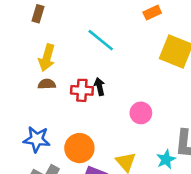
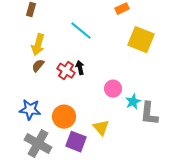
brown semicircle: (47, 84) -> (38, 66), turned -48
red cross: (82, 90) -> (66, 71), turned 30
cyan star: (166, 159) -> (133, 102), moved

